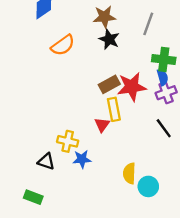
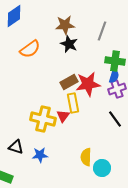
blue semicircle: (163, 77) -> (114, 76), turned 32
yellow cross: (68, 141) -> (43, 119), moved, size x1.4
blue star: (82, 159) -> (40, 155), moved

